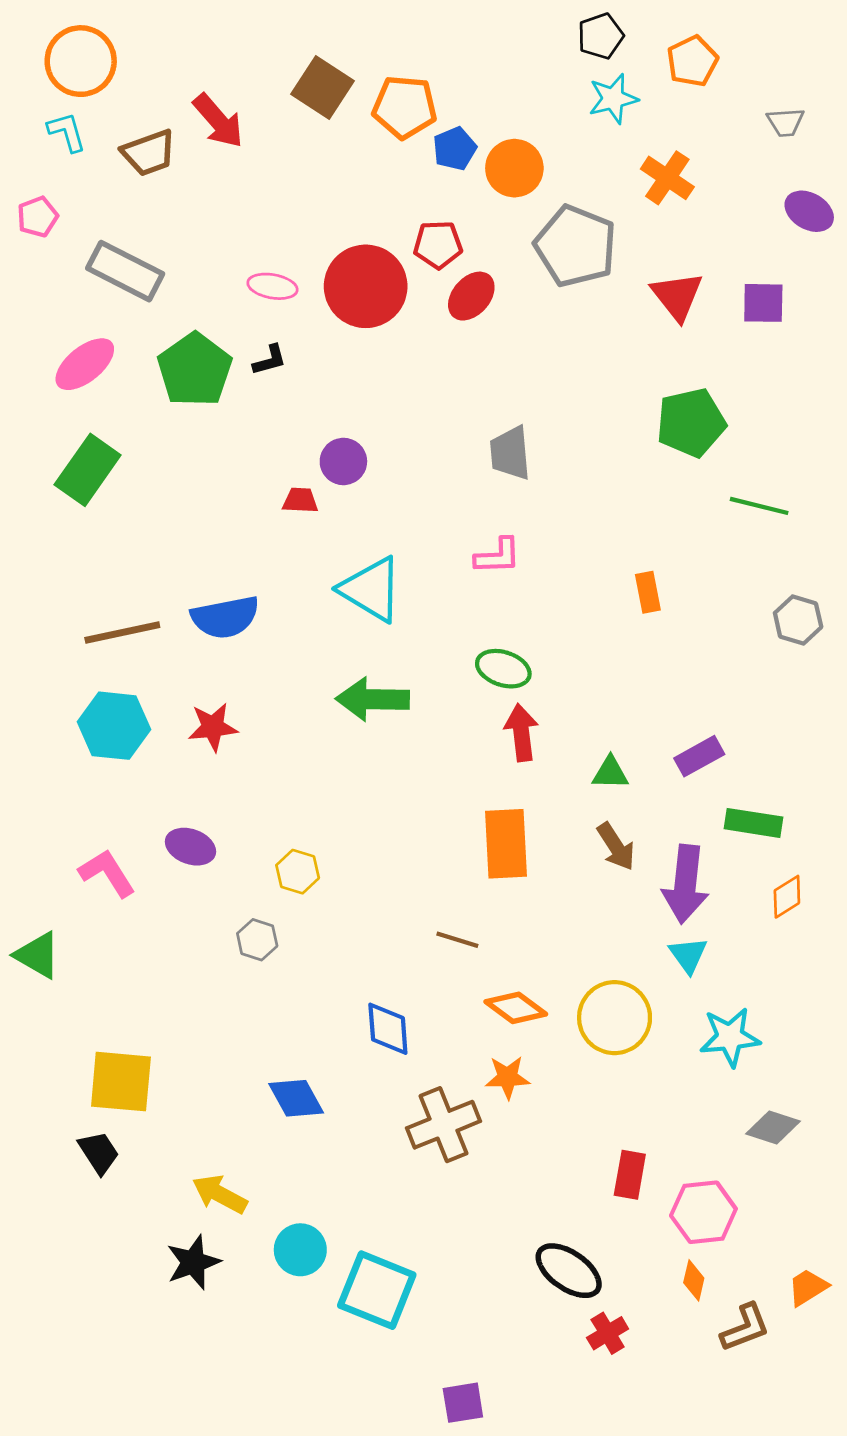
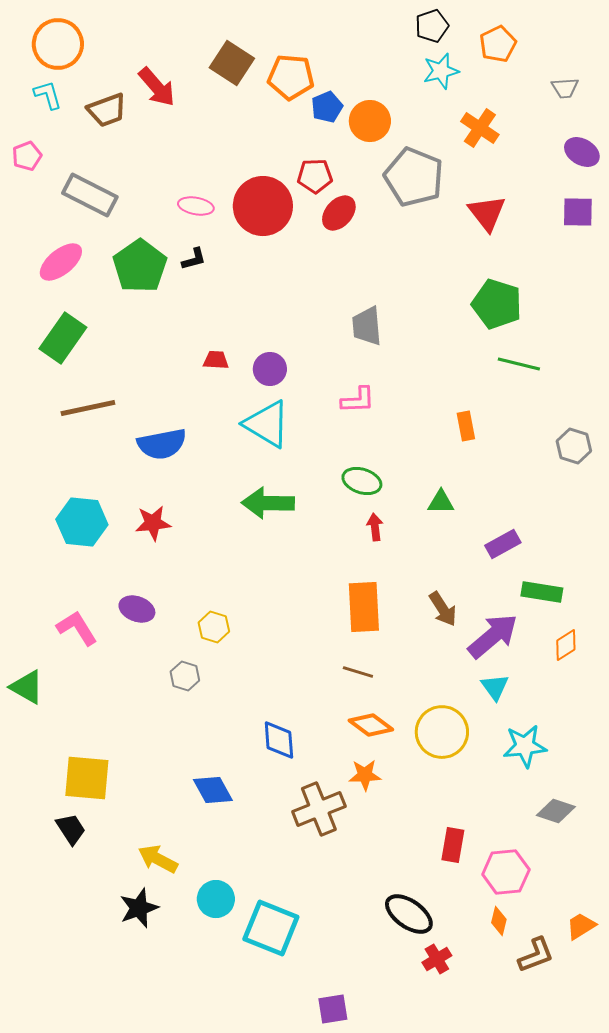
purple square: (763, 303) -> (578, 212), moved
green pentagon: (691, 423) -> (497, 304), turned 30
purple circle: (343, 461) -> (270, 369), moved
green line: (759, 506) -> (519, 364), moved
brown line: (122, 632) -> (88, 408), moved
red arrow: (521, 733) -> (375, 527), size x0.7
green triangle: (610, 773) -> (441, 502), moved
purple arrow: (685, 884) -> (493, 636), turned -136
brown line: (457, 940) -> (358, 672), moved

